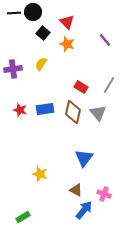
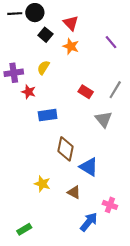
red star: (20, 110) -> (29, 92), moved
brown diamond: (73, 112) -> (66, 149), moved
blue triangle: (84, 158) -> (89, 167), turned -36
brown triangle: (76, 190) -> (74, 192), moved

